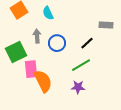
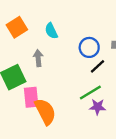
blue circle: (57, 43) -> (89, 47), moved
purple star: (78, 87) -> (98, 107), moved

